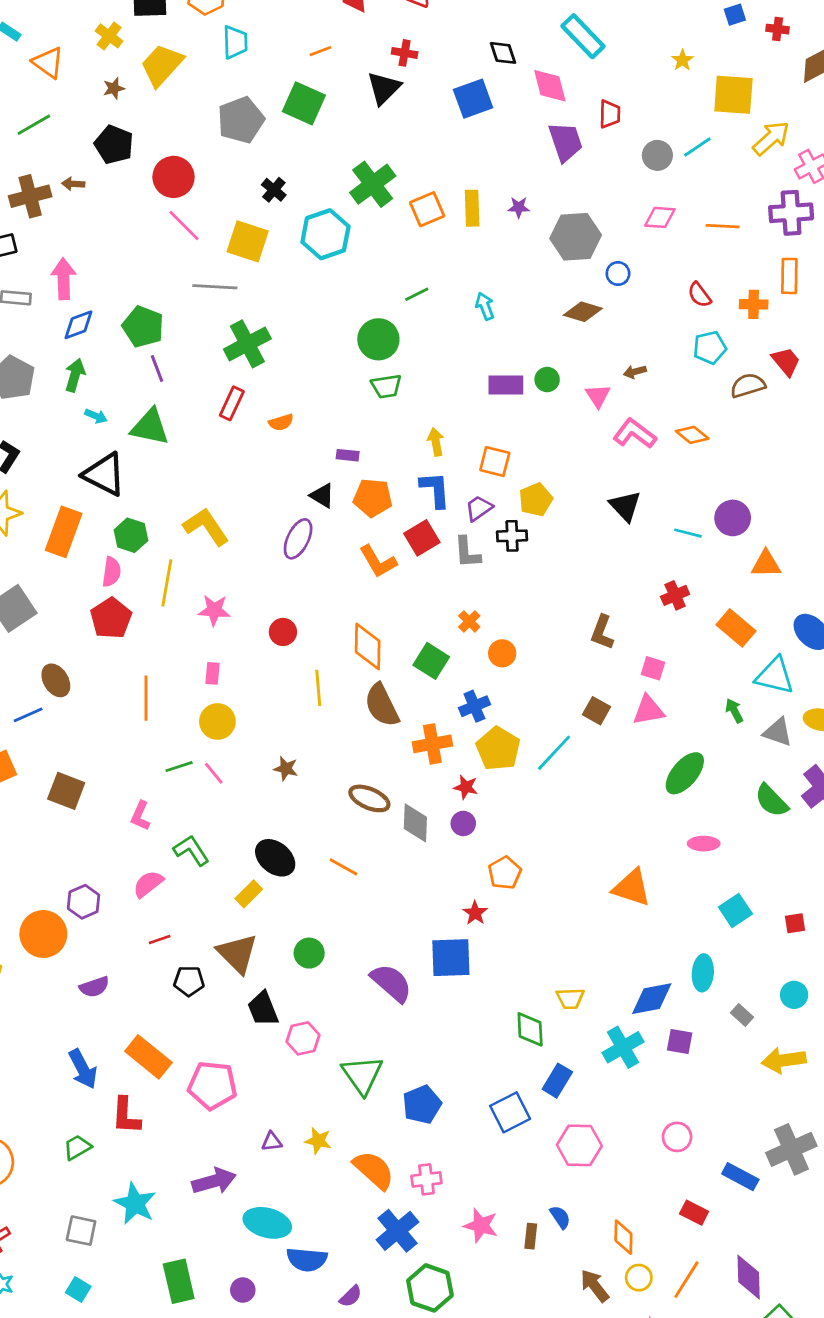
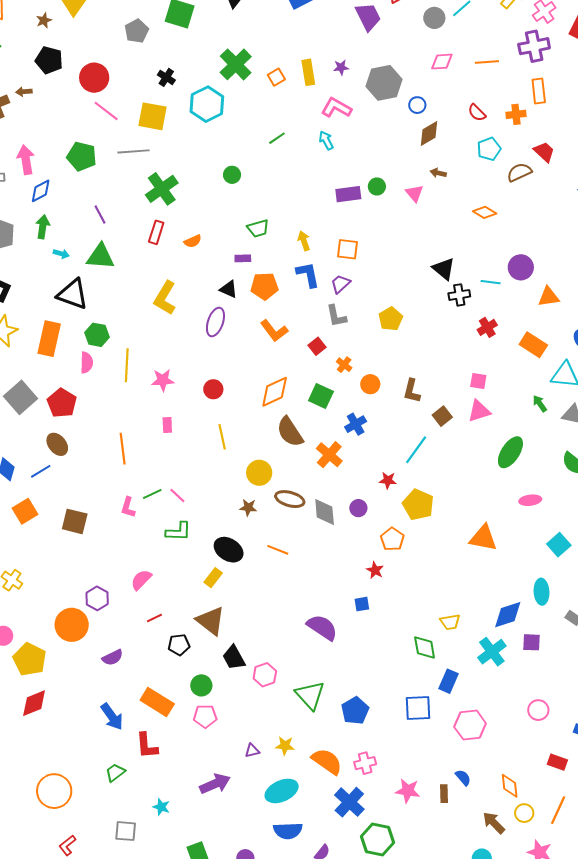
gray pentagon: (241, 120) -> (137, 31), size x0.7
orange square: (427, 209) -> (276, 77), size x0.7
brown diamond: (583, 312) -> (429, 133), moved, turned -40
green pentagon: (143, 327) -> (82, 156), moved
green circle: (378, 339) -> (232, 175), moved, size x0.6
brown arrow: (635, 372) -> (438, 173), turned 35
green trapezoid: (386, 386) -> (258, 228), moved
pink L-shape: (635, 434) -> (336, 108), moved
yellow pentagon: (536, 500) -> (391, 319), moved
yellow L-shape: (206, 527) -> (165, 298), moved, turned -108
black cross: (512, 536) -> (459, 295), moved
red square: (422, 538) -> (317, 346), moved, size x0.7
red pentagon: (111, 618) -> (62, 403), moved
brown L-shape: (602, 632) -> (412, 391), moved
orange diamond: (368, 646) -> (275, 392), turned 72
yellow line: (318, 688) -> (222, 437), moved
brown square: (596, 711) -> (442, 416), turned 30
yellow circle: (217, 721) -> (259, 473), moved
orange cross: (432, 744) -> (329, 455), turned -32
yellow pentagon: (498, 749) -> (418, 505), moved
brown star: (286, 769) -> (248, 507), moved
red star: (466, 787) -> (388, 480), moved
pink L-shape: (140, 816) -> (128, 507), moved
green L-shape: (191, 850) -> (178, 531), moved, turned 132
green circle: (309, 953) -> (201, 685), moved
blue square: (451, 958) -> (362, 604), size x0.5
pink pentagon: (212, 1085) -> (205, 716), size x0.7
blue square: (510, 1112) -> (418, 708), turned 32
cyan star: (135, 1204) -> (161, 807), size x0.6
cyan ellipse: (267, 1223) -> (282, 791), moved, turned -32

